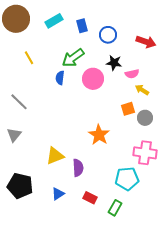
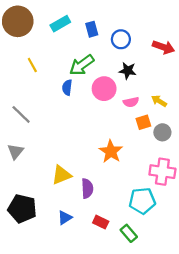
pink semicircle: (132, 74) -> (131, 102), moved
green rectangle: (115, 208) -> (129, 233), turned -70

